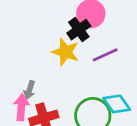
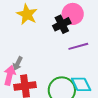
yellow star: (65, 52) -> (27, 14), moved

